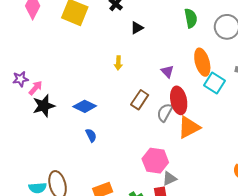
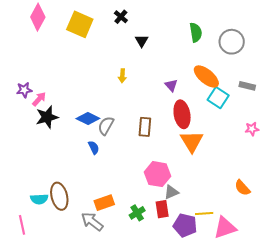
black triangle: (137, 28) -> (142, 41), turned -32
orange ellipse: (202, 62) -> (206, 76), turned -36
brown rectangle: (140, 100) -> (145, 127), moved, turned -30
gray semicircle: (165, 113) -> (106, 126), moved
orange triangle: (189, 127) -> (192, 141), turned -35

